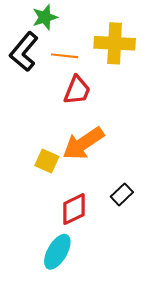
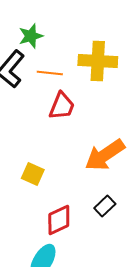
orange arrow: (83, 143) -> (105, 155), moved

